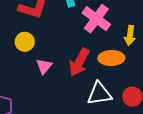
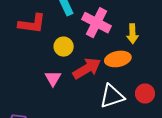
yellow circle: (25, 42) -> (64, 47), moved
red arrow: (79, 62) -> (87, 68), turned -140

